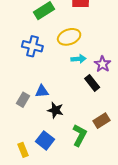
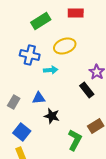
cyan arrow: (78, 59) -> (51, 70), moved
gray rectangle: (23, 100) -> (14, 102), moved
blue square: (45, 140) -> (22, 132), moved

